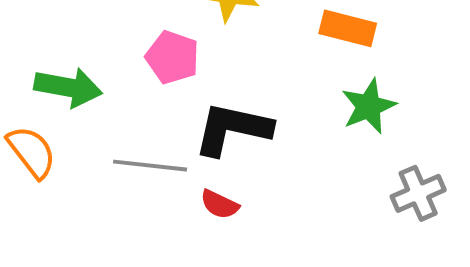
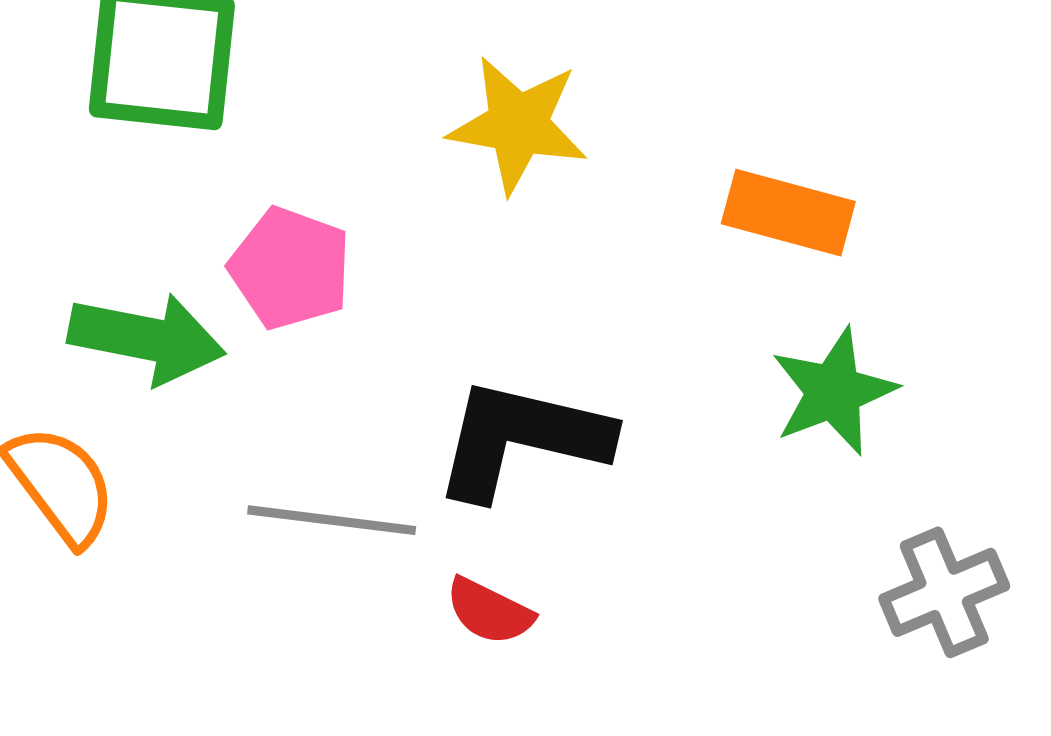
pink pentagon: (172, 57) -> (290, 268), moved

